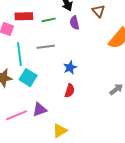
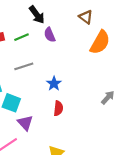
brown triangle: (98, 11) -> (86, 17), moved
purple triangle: (40, 110) -> (25, 123), moved, turned -42

